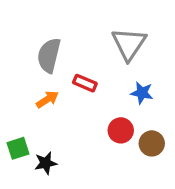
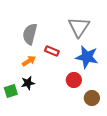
blue star: (142, 93) -> (87, 57), size x1.6
brown circle: (152, 143) -> (92, 98), moved
black star: (46, 163) -> (28, 83), moved

